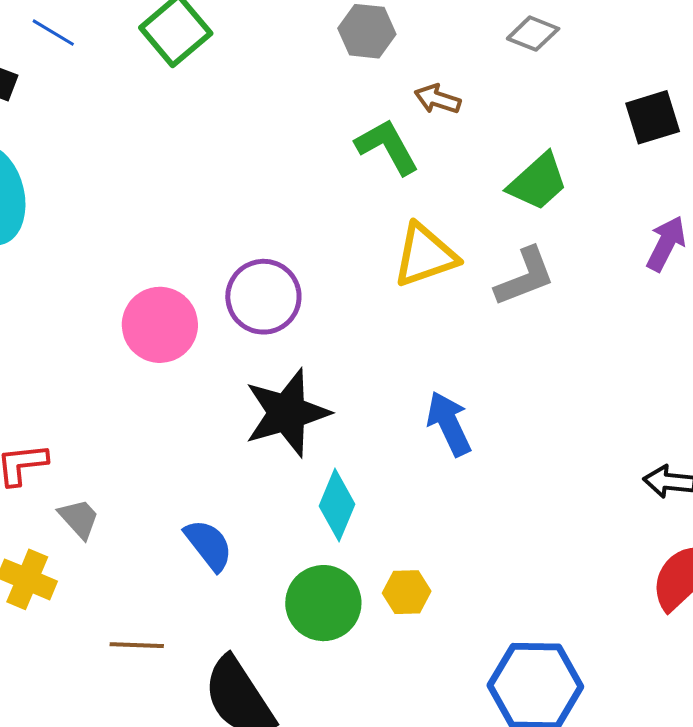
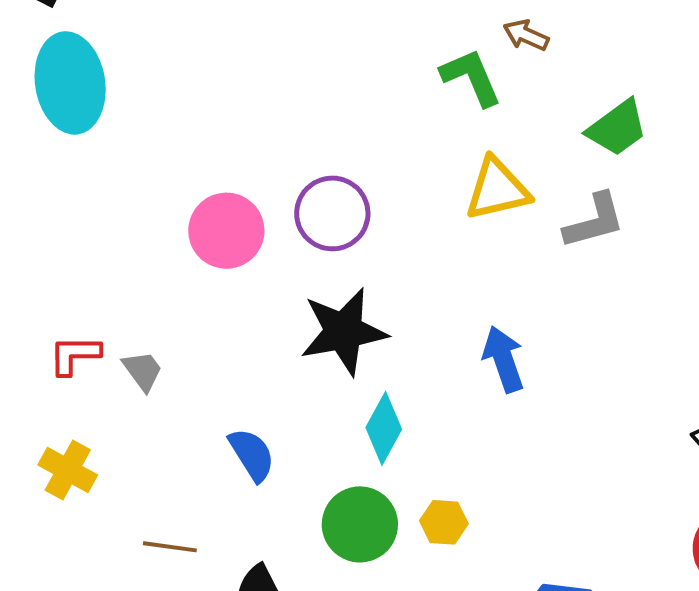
gray trapezoid: (79, 519) -> (143, 371), moved

